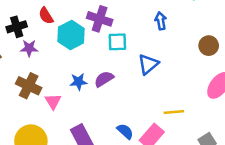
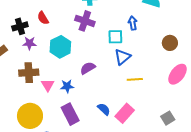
cyan hexagon: (71, 35) -> (60, 47), moved
cyan square: (117, 42) -> (115, 37), moved
blue star: (78, 82) -> (67, 86), moved
brown cross: (29, 86) -> (29, 73), turned -30
yellow line: (174, 112) -> (135, 79), moved

